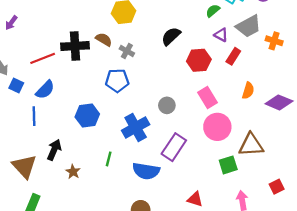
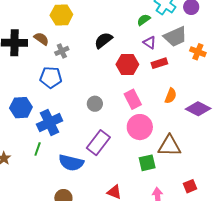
gray cross: (127, 51) -> (62, 51), turned 32
red rectangle: (233, 56) -> (159, 63), turned 35
blue cross: (136, 127) -> (50, 122), moved

